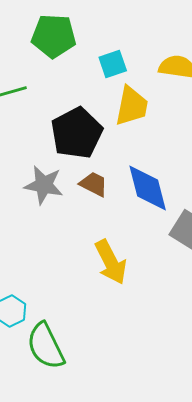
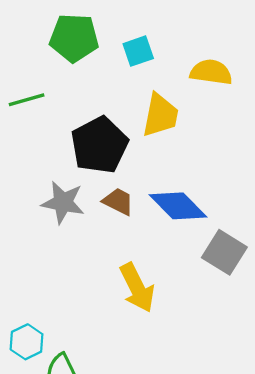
cyan square: (113, 64) -> (138, 51), moved
blue diamond: (148, 188) -> (178, 206), turned -30

